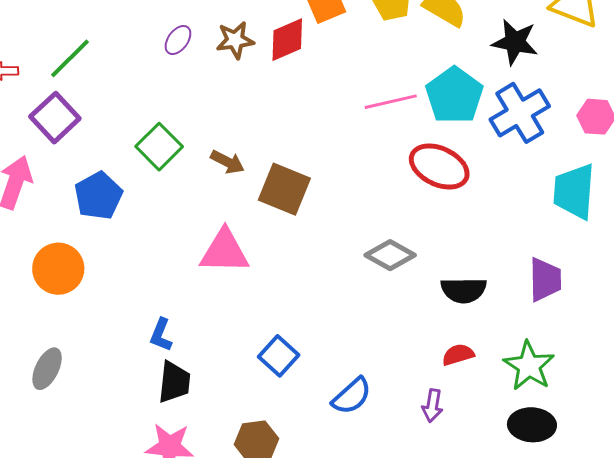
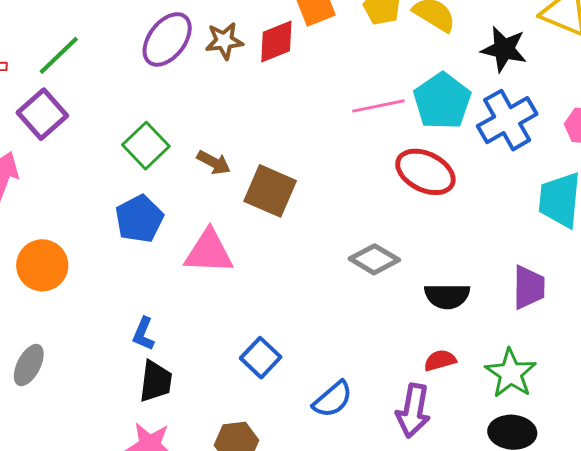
purple ellipse: (178, 40) -> (167, 39), size x1.8
blue pentagon: (98, 196) -> (139, 219), moved
purple arrow: (432, 406) -> (413, 411), size x1.6

